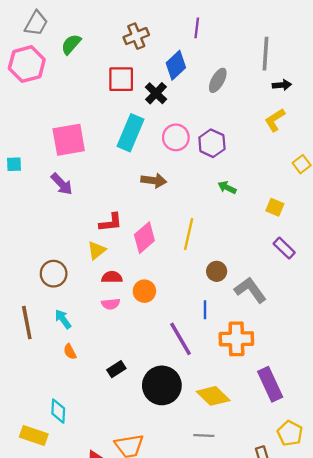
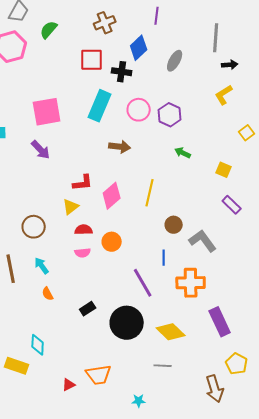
black cross: (156, 93) -> (122, 72), turned -36

